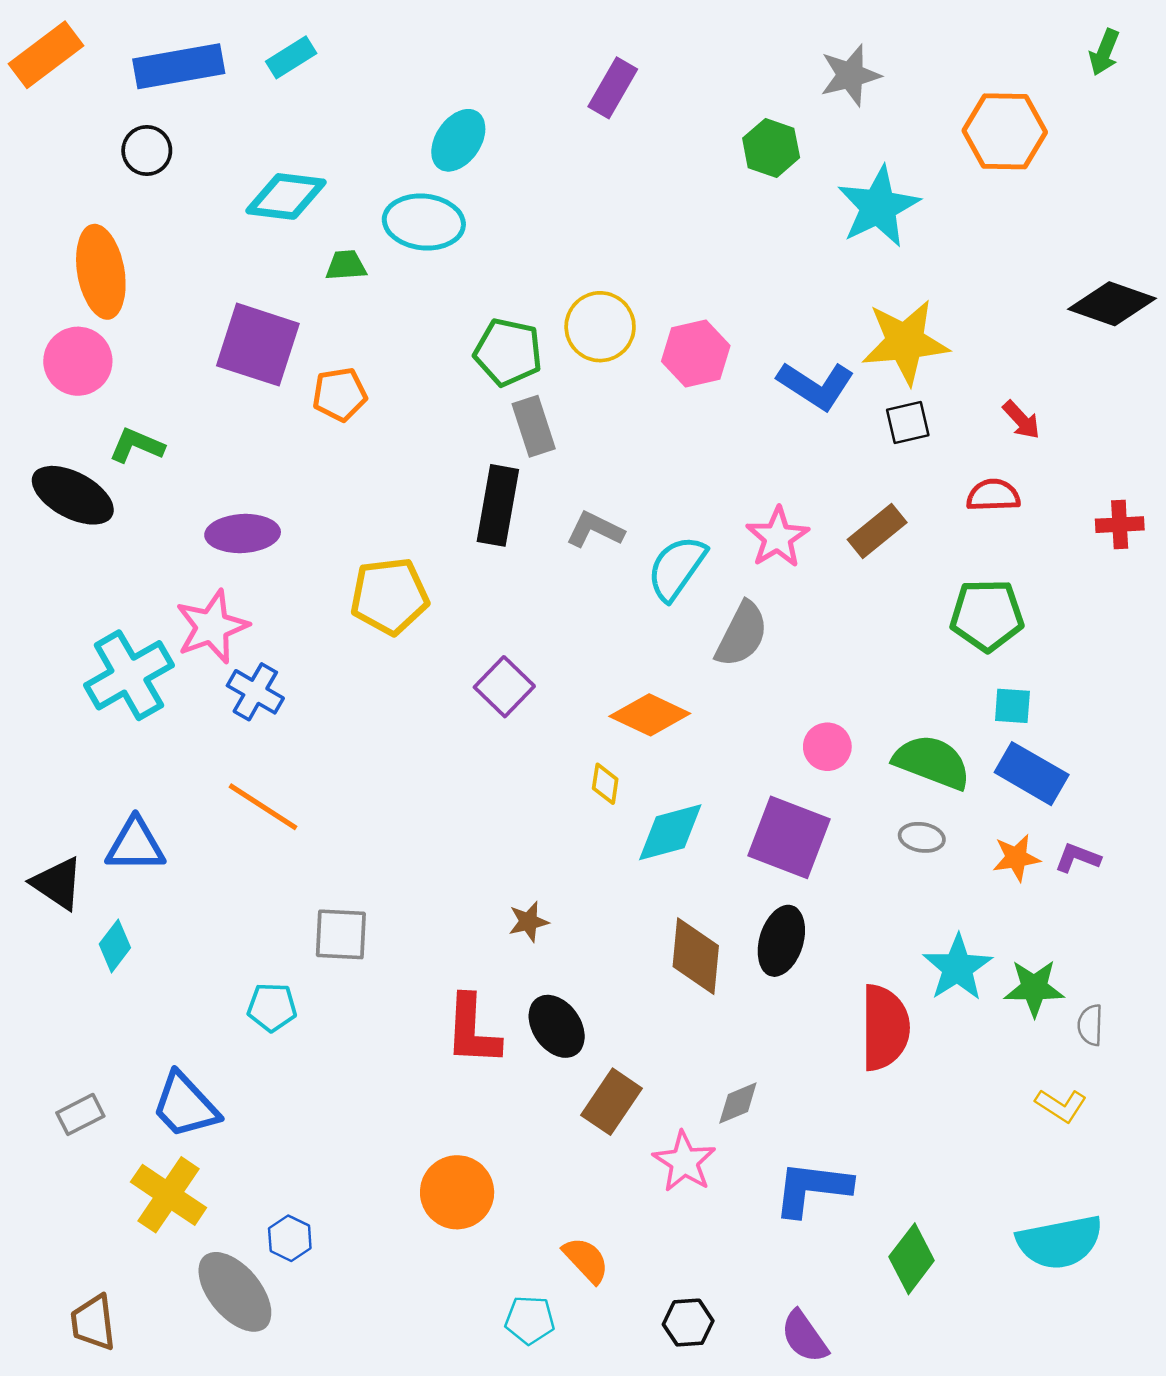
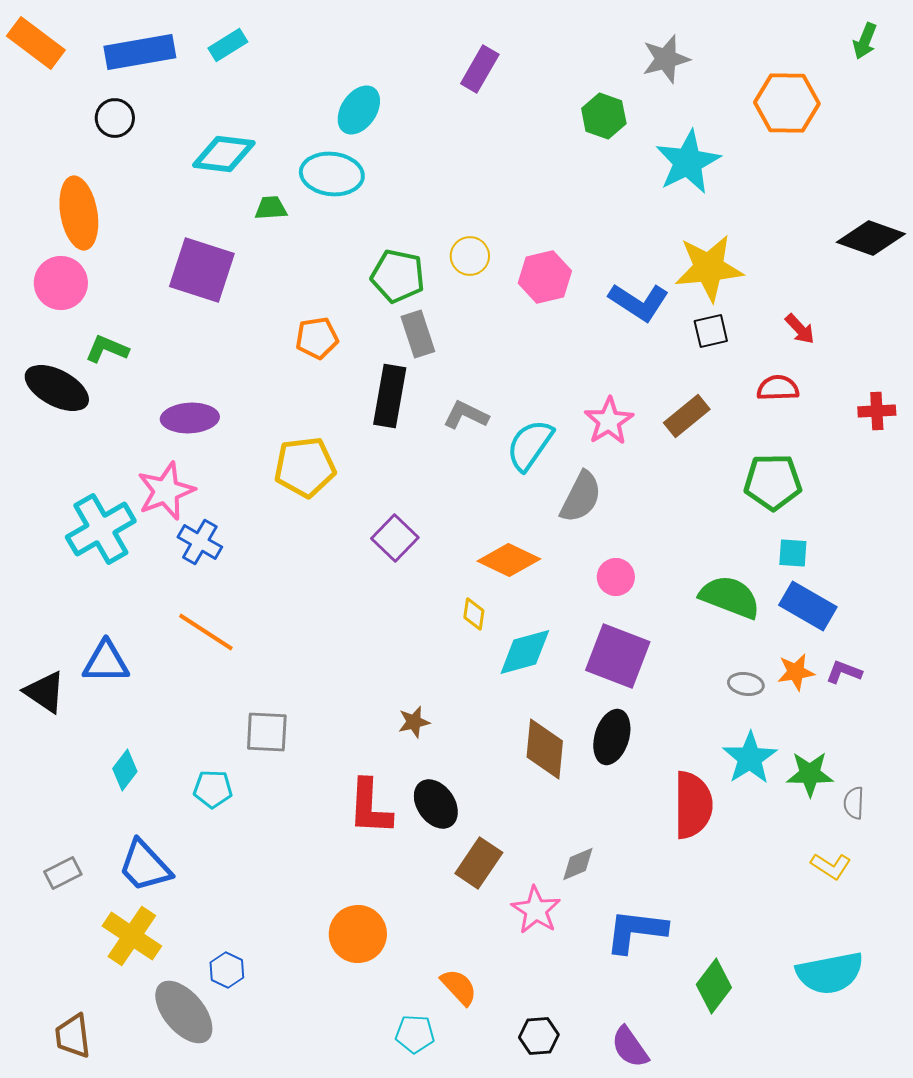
orange rectangle: (46, 55) -> (36, 43), turned 74
yellow circle: (600, 327) -> (470, 256), size x0.7
orange pentagon: (340, 394) -> (317, 338), moved
pink circle: (827, 747) -> (616, 577), moved
gray ellipse: (922, 837) -> (746, 684), moved
cyan diamond: (115, 946) -> (125, 770), moved

